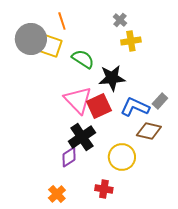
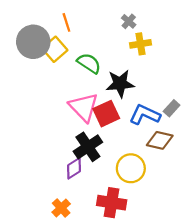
yellow square: (51, 46) -> (55, 49), turned 30
red cross: (104, 189) -> (112, 203), size x1.5

